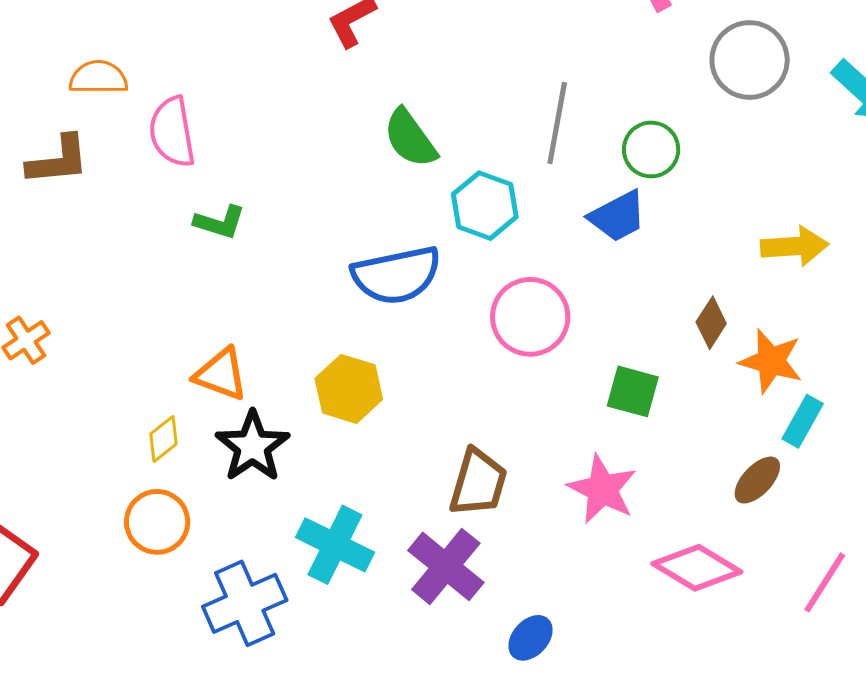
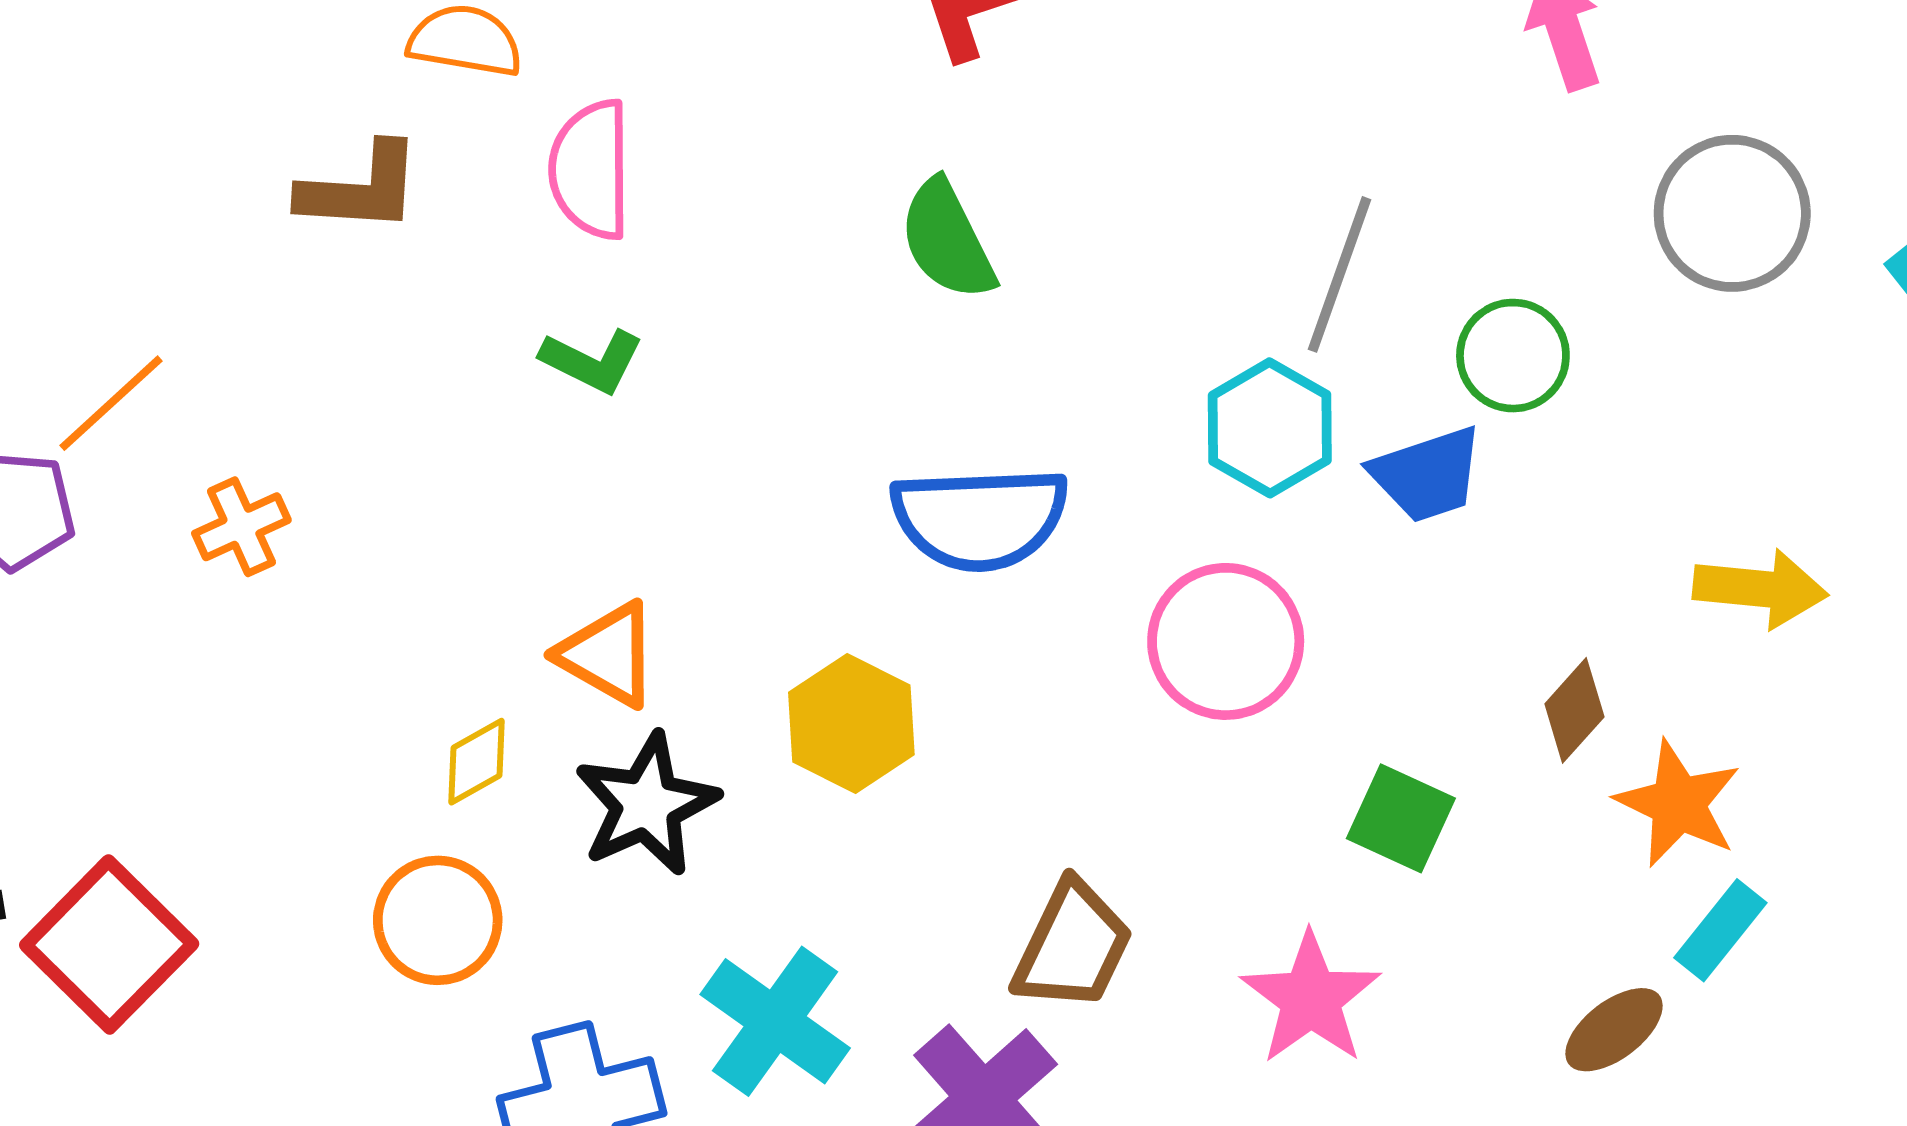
green semicircle: (410, 138) -> (947, 240), moved
cyan hexagon: (485, 206) -> (1270, 428), moved
green L-shape: (220, 222) -> (592, 361), moved

